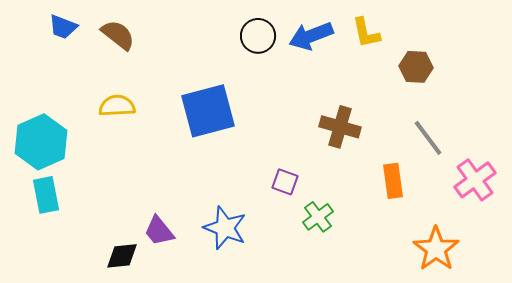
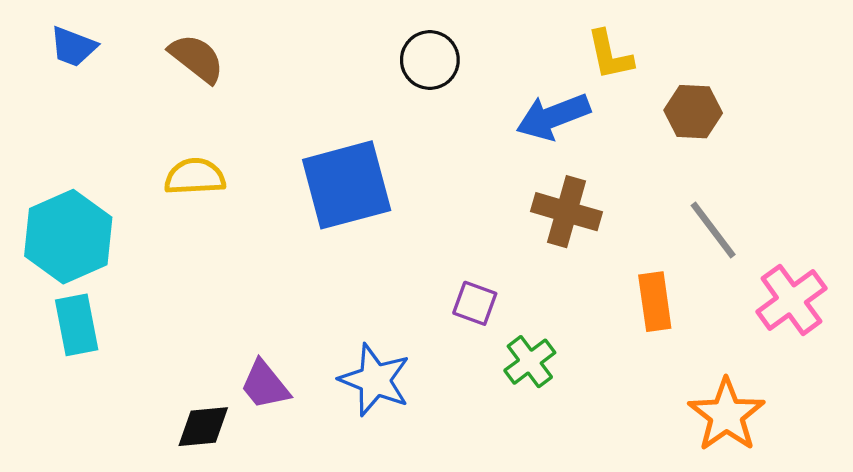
blue trapezoid: (63, 27) -> (73, 47), moved
blue arrow: (311, 36) -> (553, 117), moved

